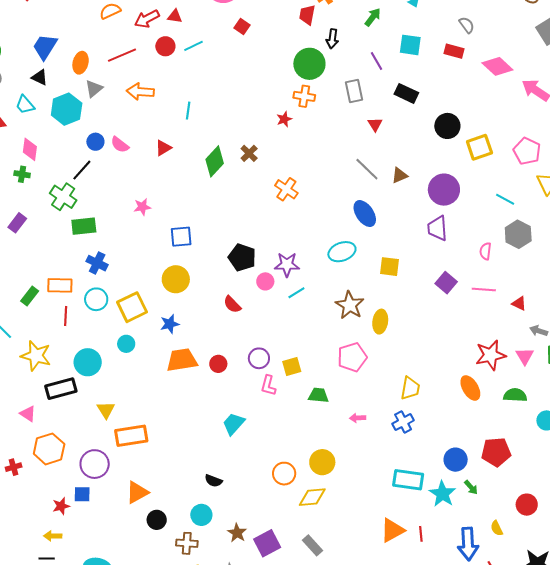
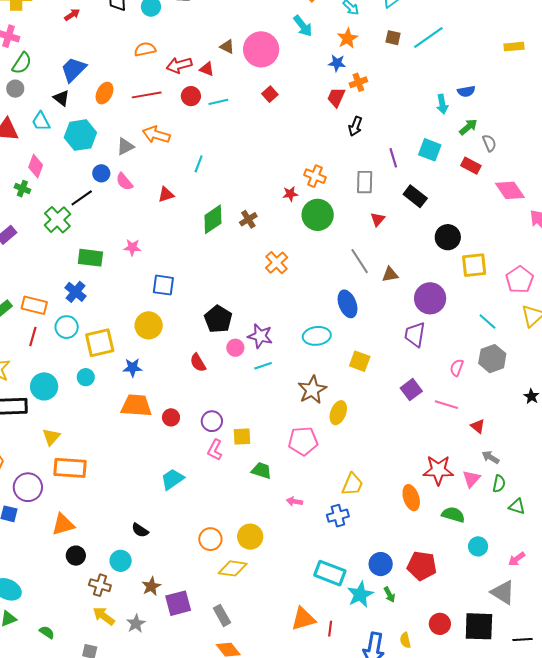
green arrow: (373, 17) -> (468, 127), moved
green circle: (309, 64) -> (318, 215), moved
gray triangle: (94, 89) -> (125, 146), moved
green rectangle: (84, 226) -> (90, 258), moved

